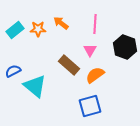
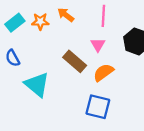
blue semicircle: (13, 71) -> (13, 58), moved, turned -91
blue square: (90, 106) -> (98, 107), turned 30

